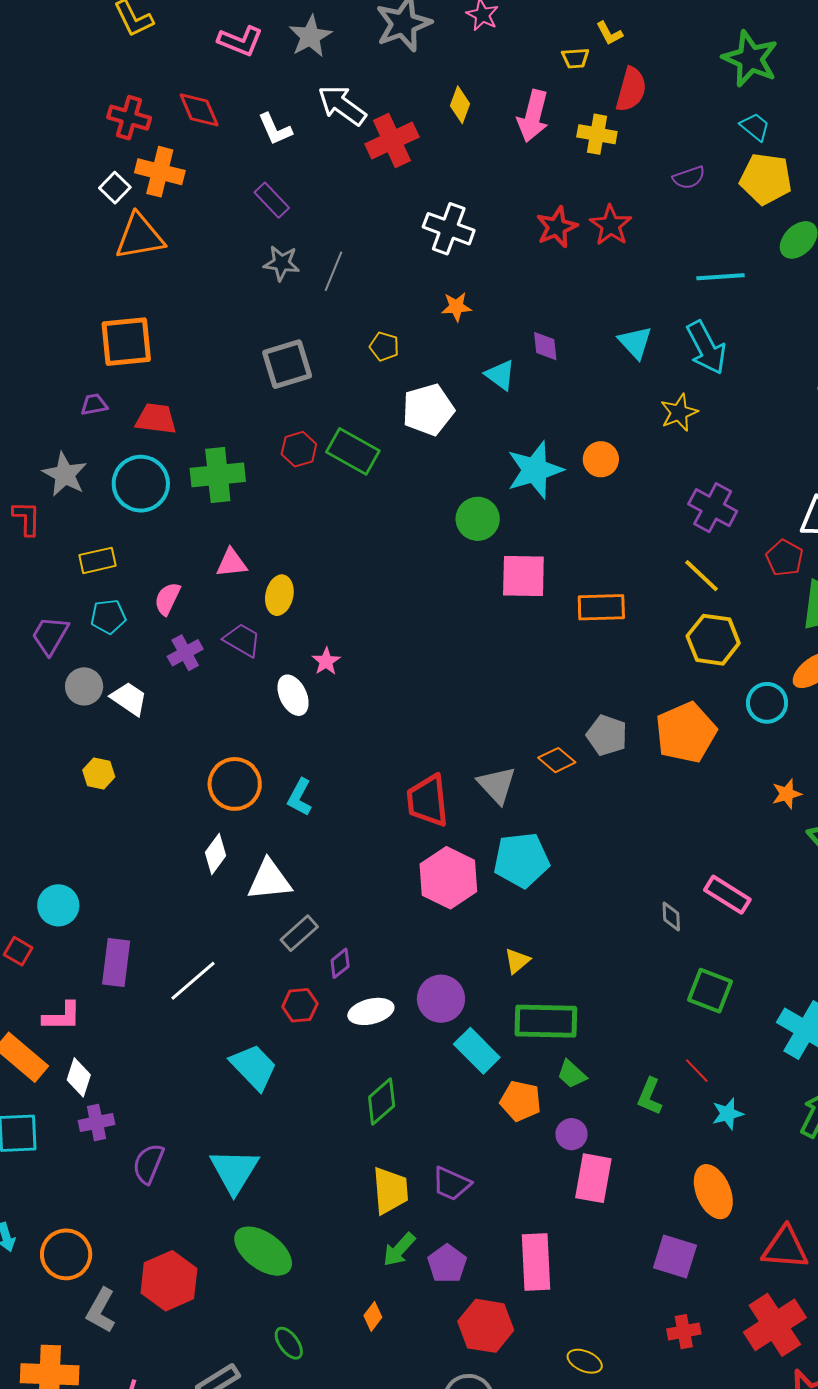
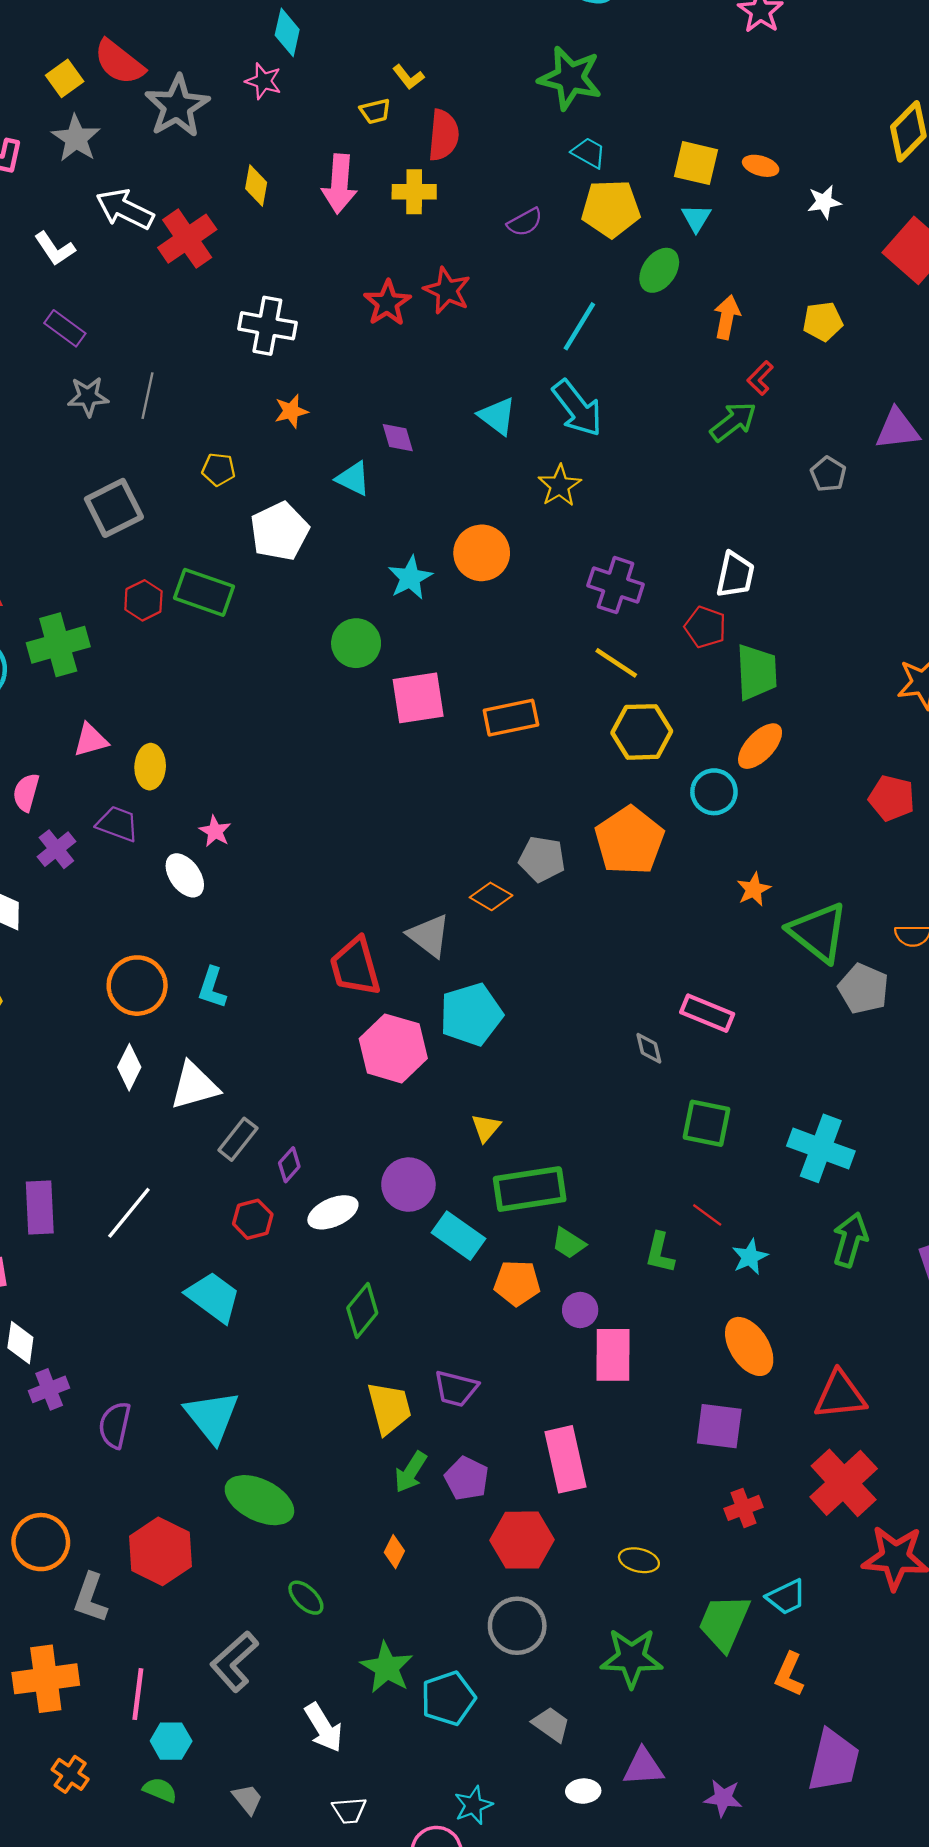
cyan line: (720, 277) -> (579, 326), turned -45
orange circle: (601, 459) -> (482, 553), size x1.4
cyan star: (535, 470) -> (410, 578), size x0.7

